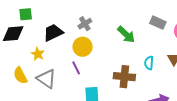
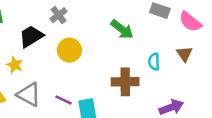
gray cross: (85, 24) -> (59, 15), moved
purple line: (76, 68) -> (63, 100), moved, turned -32

